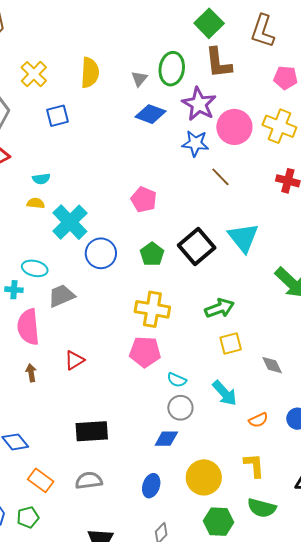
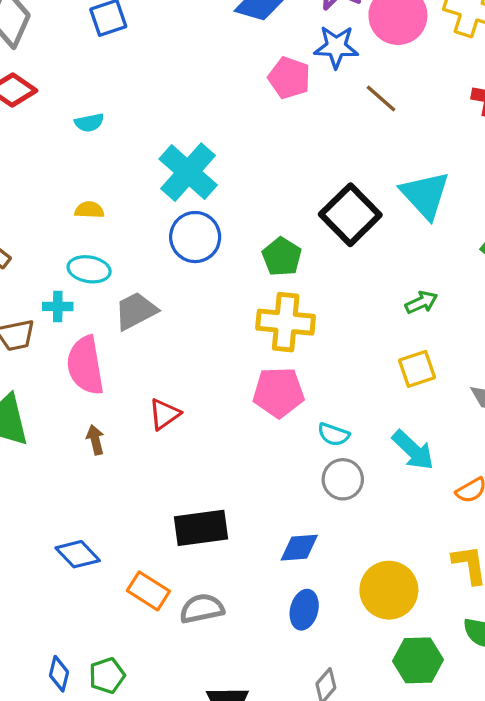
pink pentagon: (144, 200) -> (289, 78), moved
yellow semicircle: (36, 203) -> (89, 210), moved
cyan cross: (70, 222) -> (188, 172), moved
green pentagon: (152, 254) -> (282, 257), moved
green arrow: (219, 308) -> (421, 302), moved, size x0.7
blue diamond: (166, 439) -> (299, 548), moved
orange rectangle: (41, 480) -> (148, 591), moved

